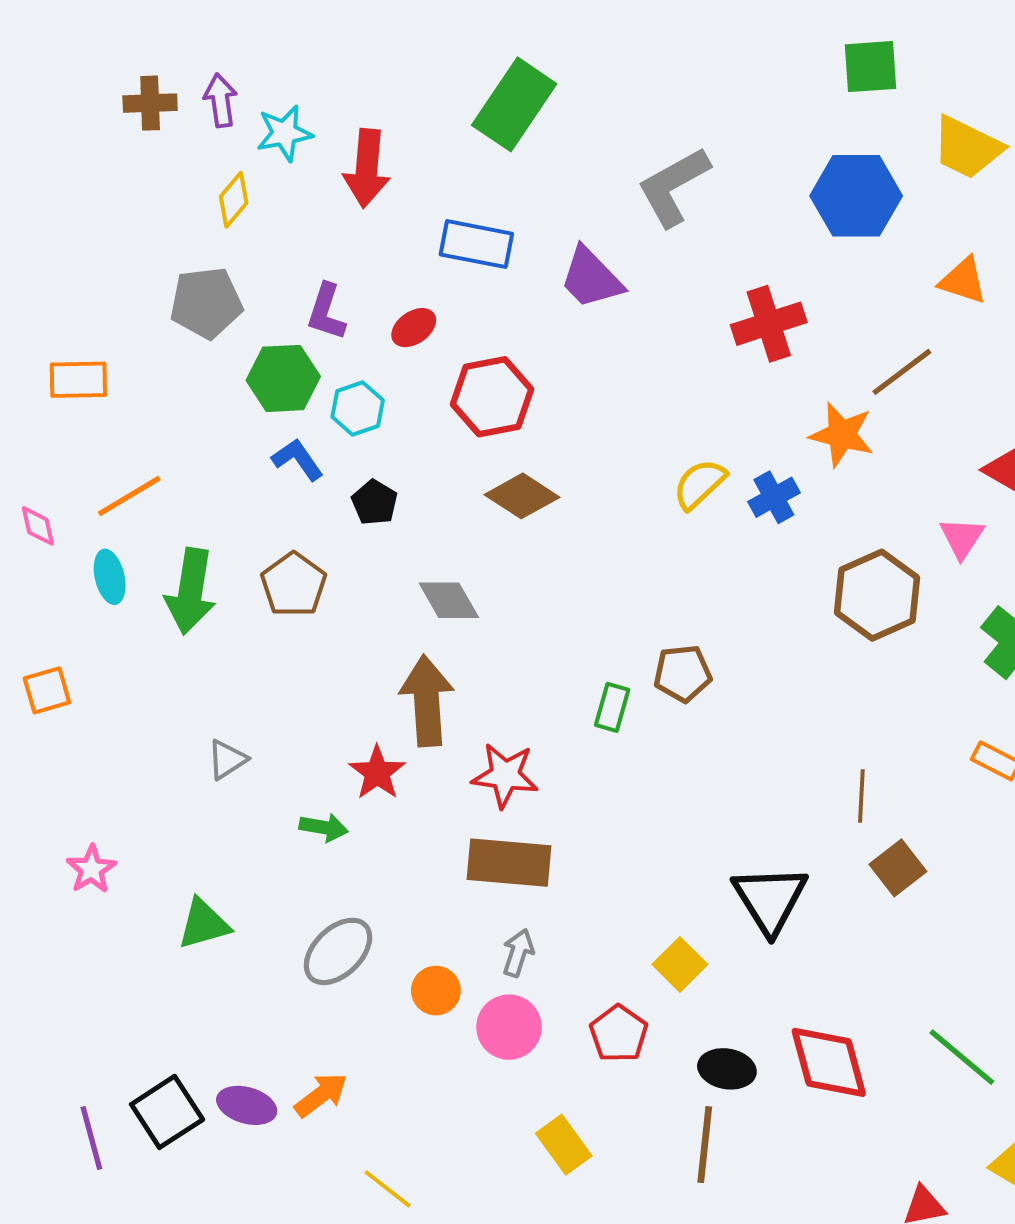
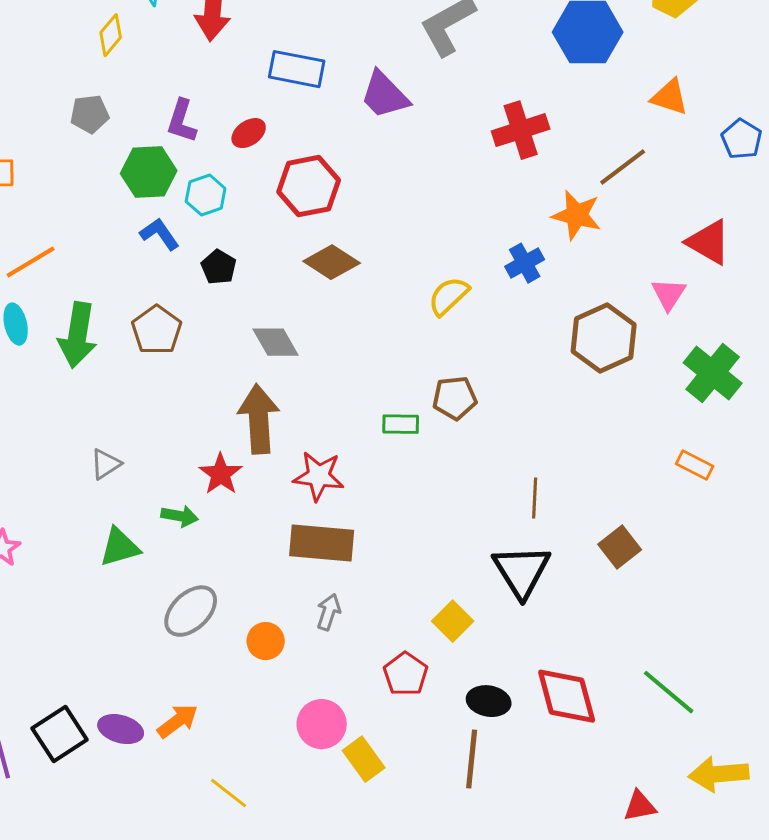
gray pentagon: (206, 303) -> (90, 114), size x0.7
yellow semicircle: (700, 484) -> (449, 296), moved
green rectangle: (612, 707) -> (401, 424), turned 75
brown line: (861, 796) -> (535, 498), moved
green triangle: (204, 924) -> (120, 547), moved
pink circle: (509, 1027) -> (322, 724), moved

